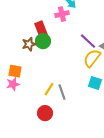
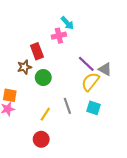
green circle: (43, 41) -> (43, 78), moved
gray line: (62, 92) -> (67, 106), moved

